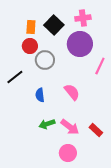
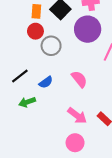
black line: (15, 77) -> (20, 76), moved
blue semicircle: (40, 95) -> (46, 82), turned -120
green arrow: (47, 124) -> (27, 102), moved

